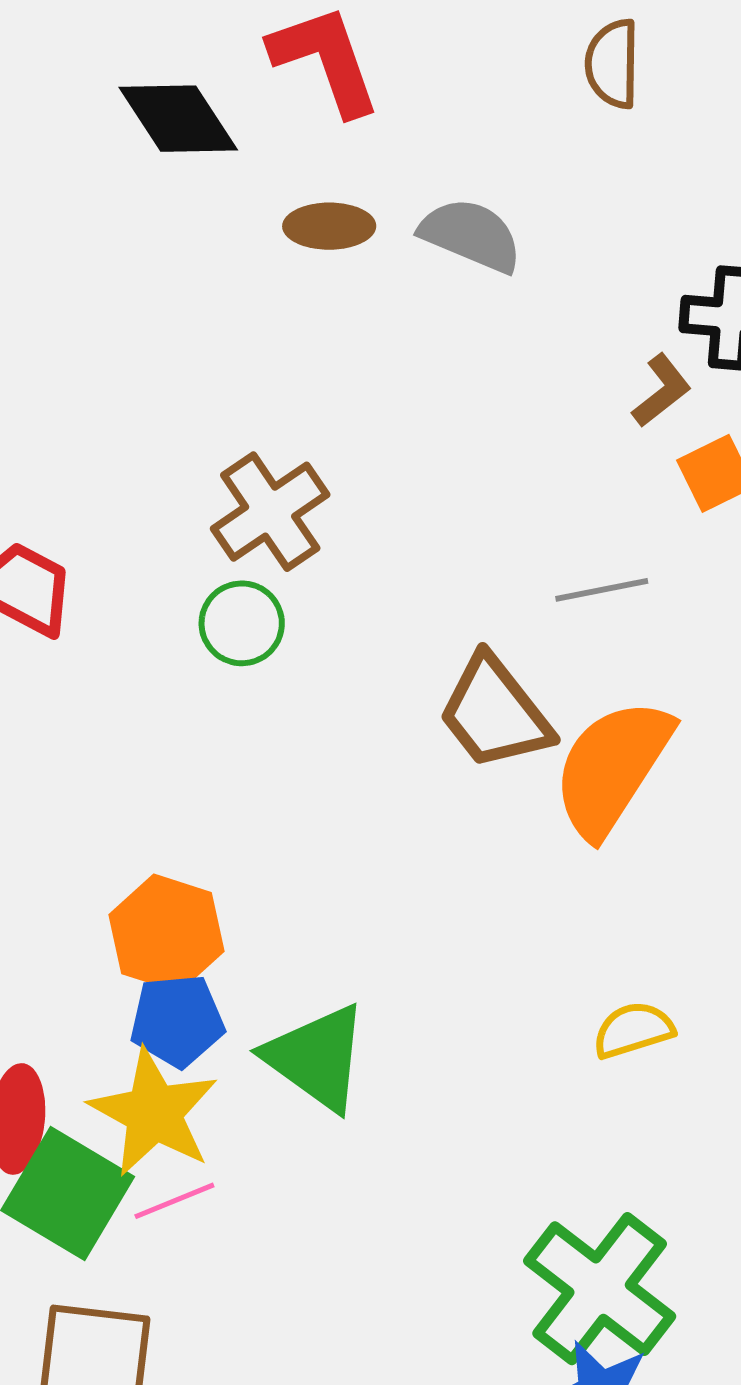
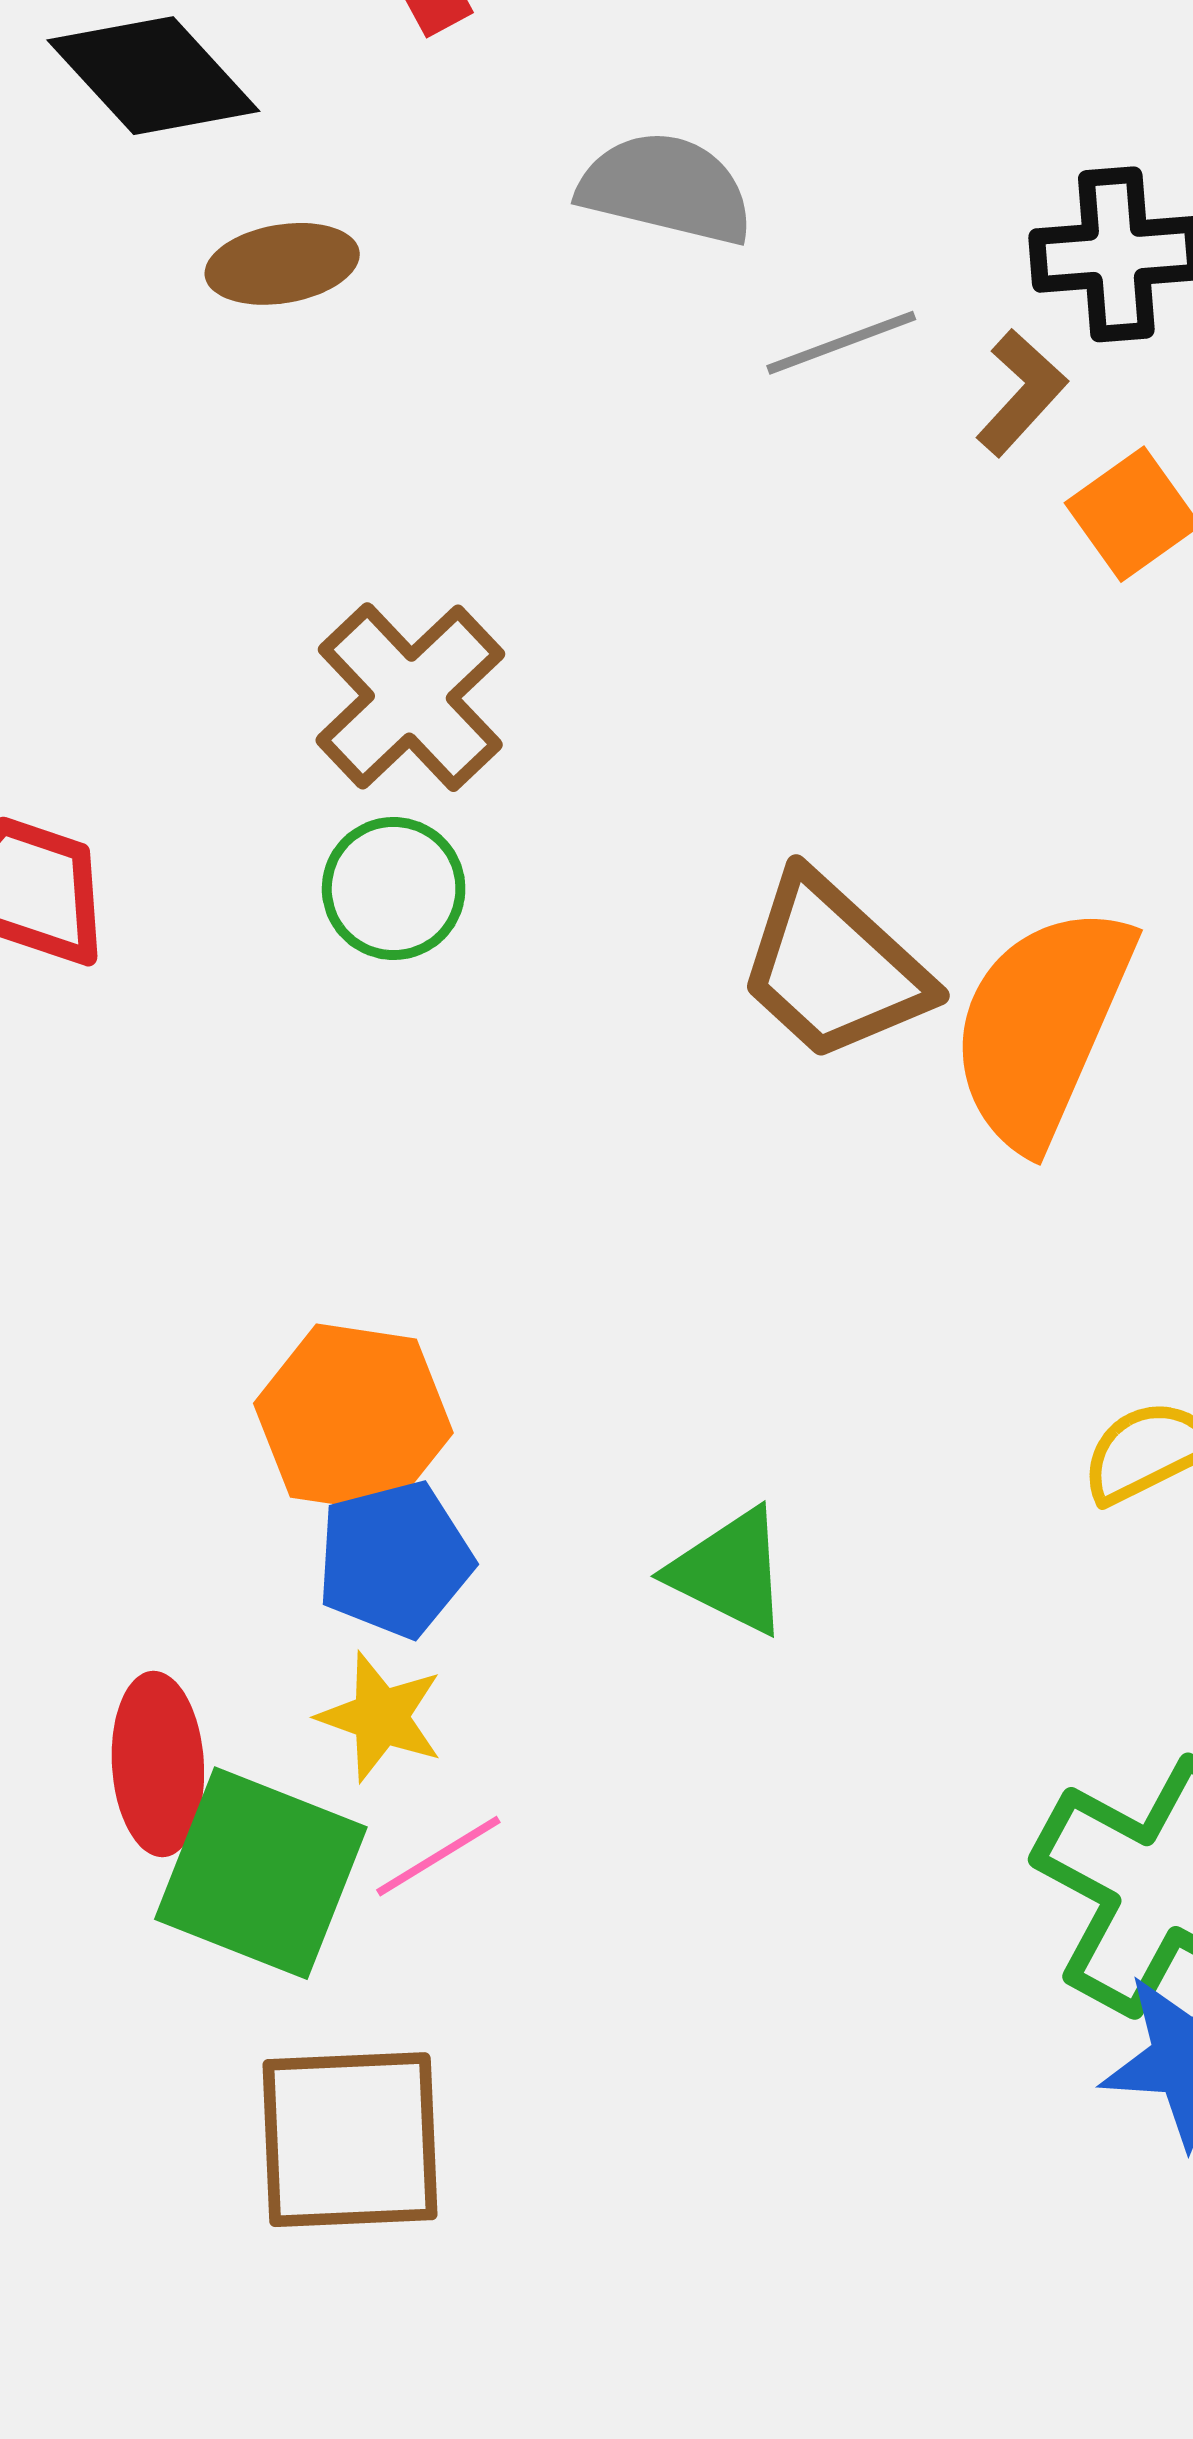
brown ellipse: (329, 226) -> (282, 264), moved
gray line: (602, 590) -> (841, 343), moved
green triangle: (317, 1058) -> (730, 1571), moved, size x0.7
yellow star: (154, 1113) -> (381, 1717), size x0.6

